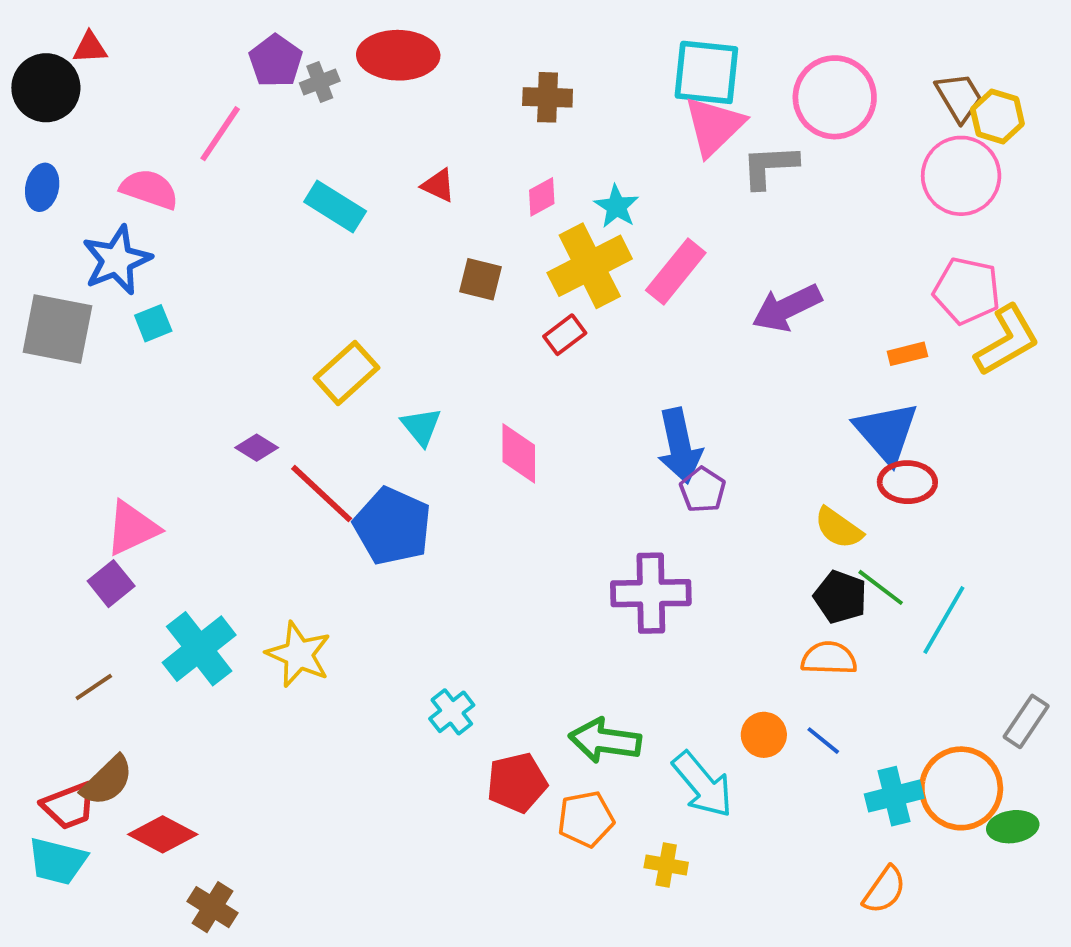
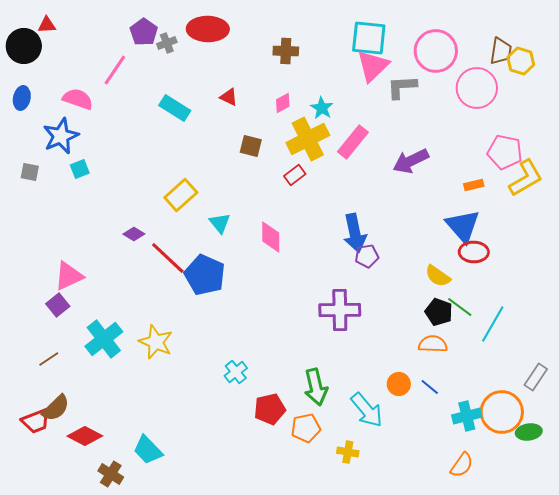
brown trapezoid: (959, 97) -> (501, 51), turned 40
pink circle: (961, 176) -> (477, 88), moved
gray square: (57, 329) -> (30, 172), size x0.5
purple pentagon: (703, 490) -> (367, 256), turned 30
green arrow: (605, 741) -> (316, 387), turned -111
cyan trapezoid: (57, 861) -> (148, 450), moved, turned 32

